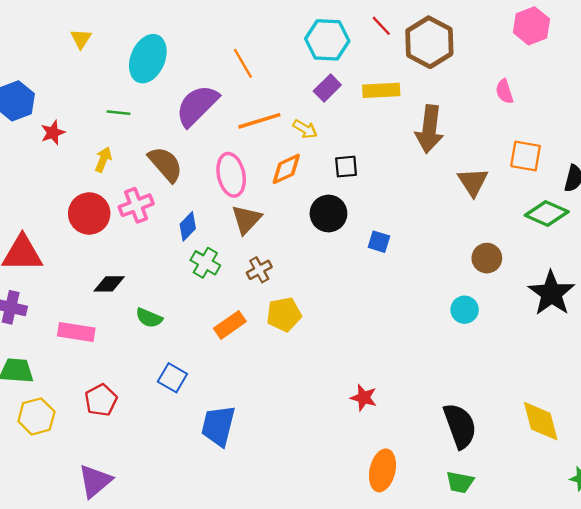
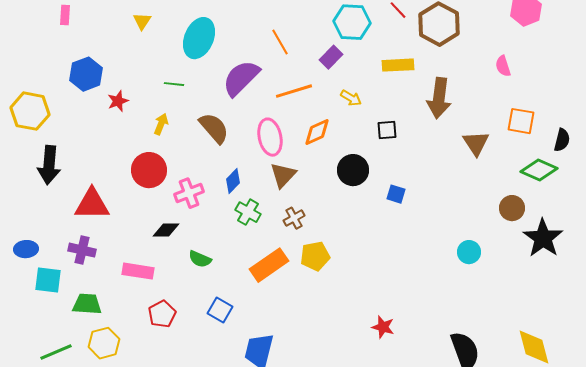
purple rectangle: (327, 88) -> (331, 57), moved
yellow arrow: (305, 129) -> (351, 98), moved
black square: (346, 167) -> (387, 130), moved
pink cross: (136, 205) -> (189, 193), moved
brown circle: (487, 258) -> (512, 208), moved
orange rectangle: (230, 325) -> (269, 265), size x1.4
red pentagon: (101, 400) -> (162, 314), moved

